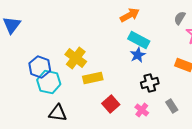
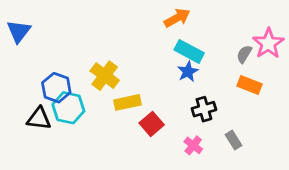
gray semicircle: (180, 18) -> (244, 54), moved
red square: (111, 104) -> (152, 124), moved
black triangle: (58, 113) -> (39, 119), moved

